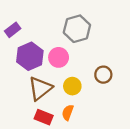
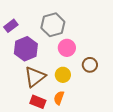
gray hexagon: (77, 29) -> (53, 25), moved
pink circle: (59, 57) -> (67, 48), moved

